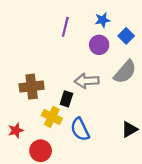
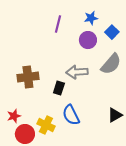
yellow cross: (52, 117) -> (46, 125), moved
red circle: (41, 151) -> (25, 134), moved

